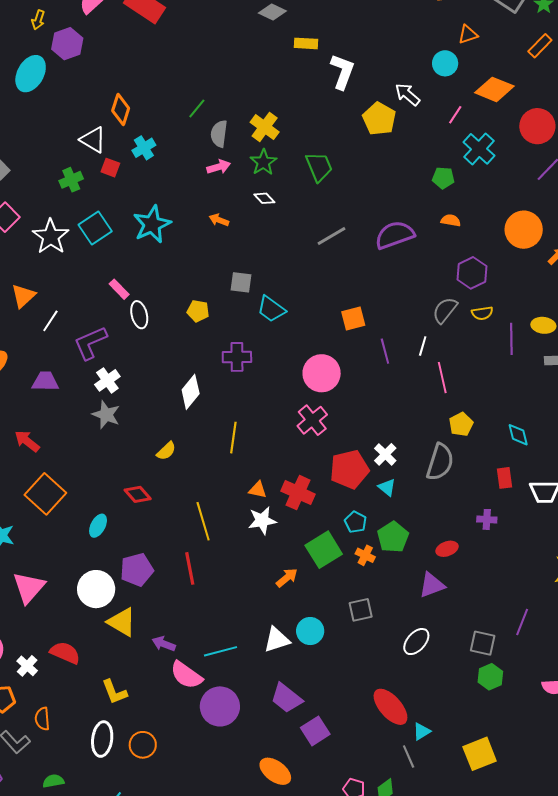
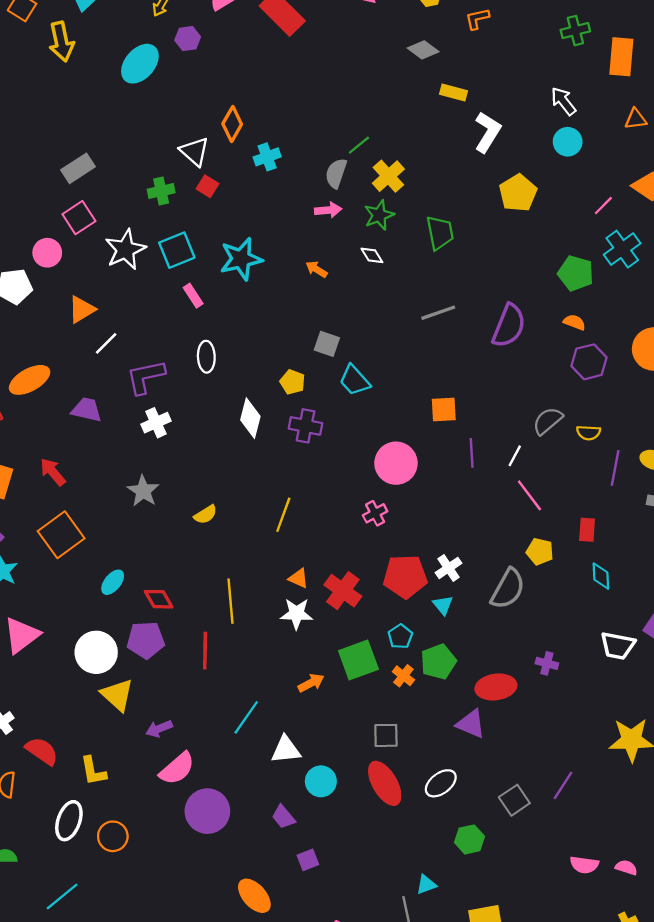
purple hexagon: (67, 44) -> (188, 39), size x0.7
cyan circle: (445, 63) -> (568, 142), moved
white arrow: (407, 94) -> (563, 101), moved
green line: (197, 108) -> (359, 145), moved
cyan cross: (144, 148) -> (267, 157), moved
green pentagon: (443, 178) -> (576, 273), size x1.4
purple semicircle: (395, 235) -> (509, 326), turned 120
purple hexagon: (472, 273) -> (589, 362), moved
pink rectangle: (119, 289) -> (193, 296), moved
yellow pentagon: (198, 311) -> (293, 382), moved
pink line: (442, 378) -> (529, 495), turned -36
white diamond: (191, 392) -> (250, 418), moved, turned -36
gray star: (106, 415) -> (143, 491), moved
pink cross: (312, 420) -> (375, 513), size x0.7
yellow pentagon: (461, 424) -> (540, 552), turned 30
red rectangle: (505, 478) -> (587, 530), moved
red diamond: (138, 494) -> (159, 599), moved
red ellipse: (447, 549) -> (496, 687), size x1.6
purple triangle: (432, 585) -> (471, 724), turned 32
cyan circle: (310, 631) -> (321, 781), moved
gray square: (483, 643) -> (514, 800), turned 32
purple arrow: (164, 644) -> (159, 729), turned -55
cyan line: (220, 651) -> (246, 717), moved, turned -52
red semicircle: (65, 653) -> (42, 751), moved
pink semicircle: (186, 675) -> (177, 769), turned -88
green hexagon: (490, 677) -> (469, 839), moved
purple trapezoid: (286, 698) -> (283, 817), size x0.7
red ellipse: (390, 707) -> (385, 783), moved
purple square: (315, 731) -> (308, 860), size x0.7

